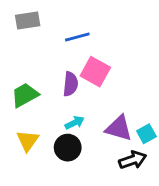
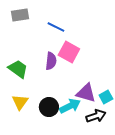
blue line: (77, 37) -> (56, 27), turned 42
green trapezoid: (25, 95) -> (18, 69), turned 65
cyan arrow: (75, 123) -> (70, 106), moved, size x1.5

